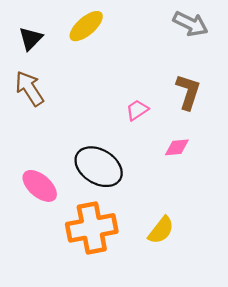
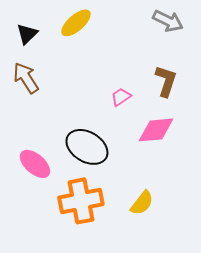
pink diamond: (177, 147) -> (156, 130), size x1.6

